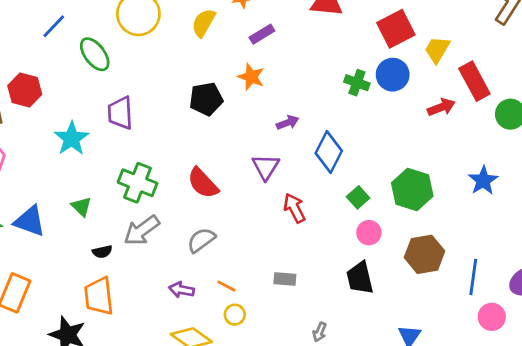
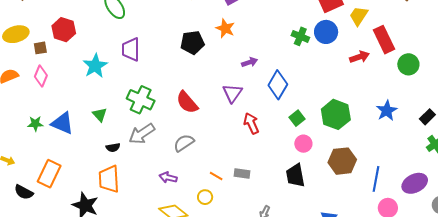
orange line: (226, 286) -> (216, 176), moved

